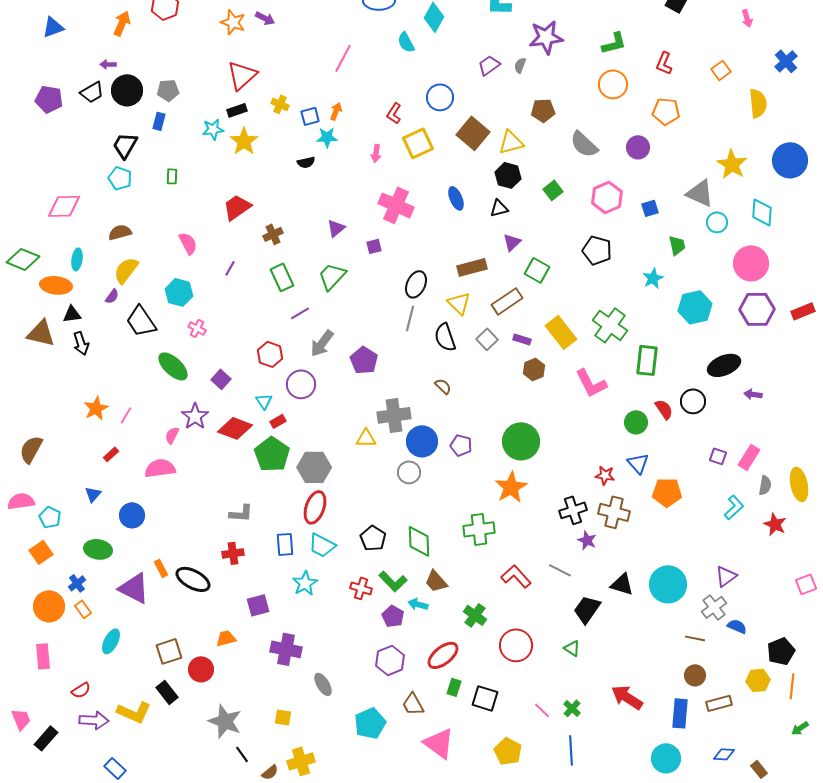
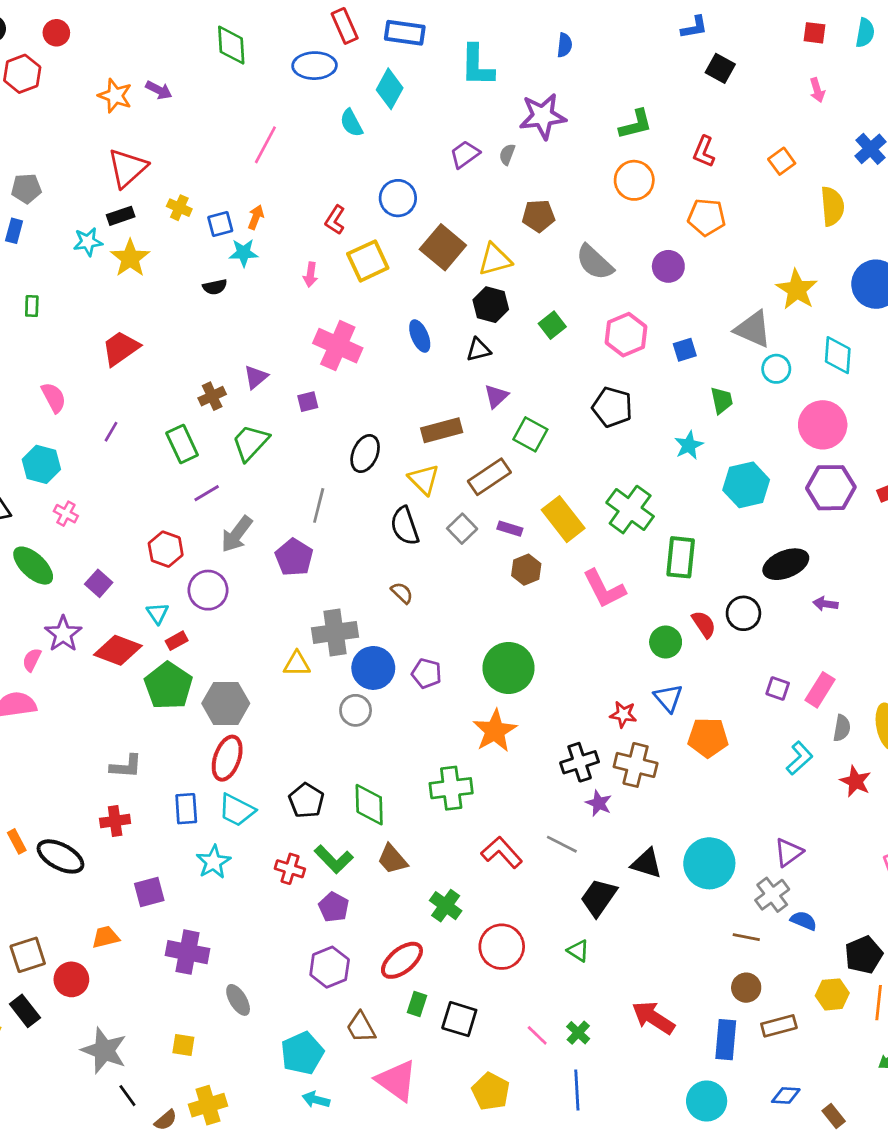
brown cross: (273, 234) -> (212, 396), moved
gray line: (410, 318) -> (319, 505), moved
cyan arrow: (418, 604) -> (316, 1100), moved

